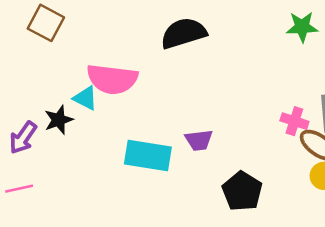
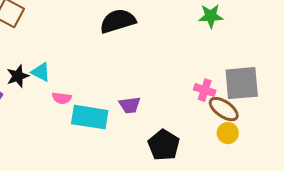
pink semicircle: (112, 79) -> (62, 98), moved, size x0.5
black star: (59, 120) -> (18, 76), moved

